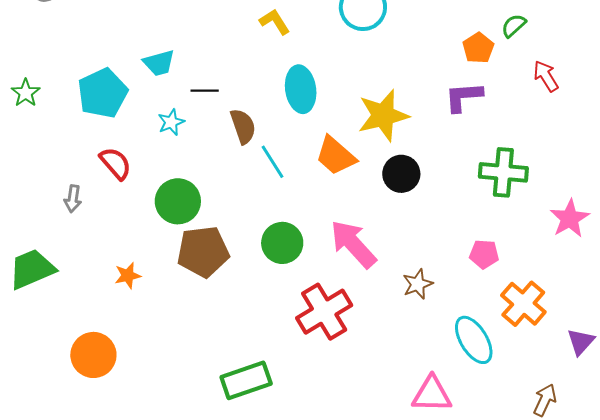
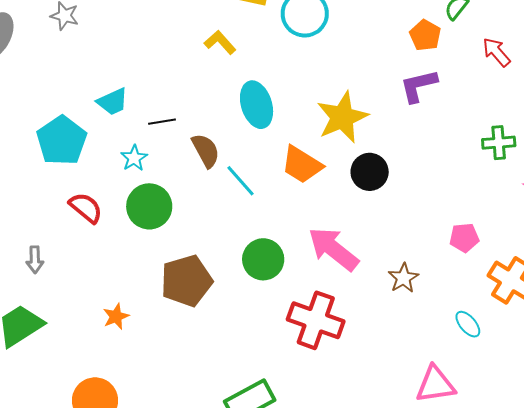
green cross: (503, 172) -> (499, 143), moved, size x0.7
gray arrow: (73, 199) -> (35, 260), moved
green circle: (178, 201) -> (149, 206), moved
red cross: (324, 312) -> (316, 320), turned -30
cyan ellipse: (474, 340) -> (468, 324), size x0.6

